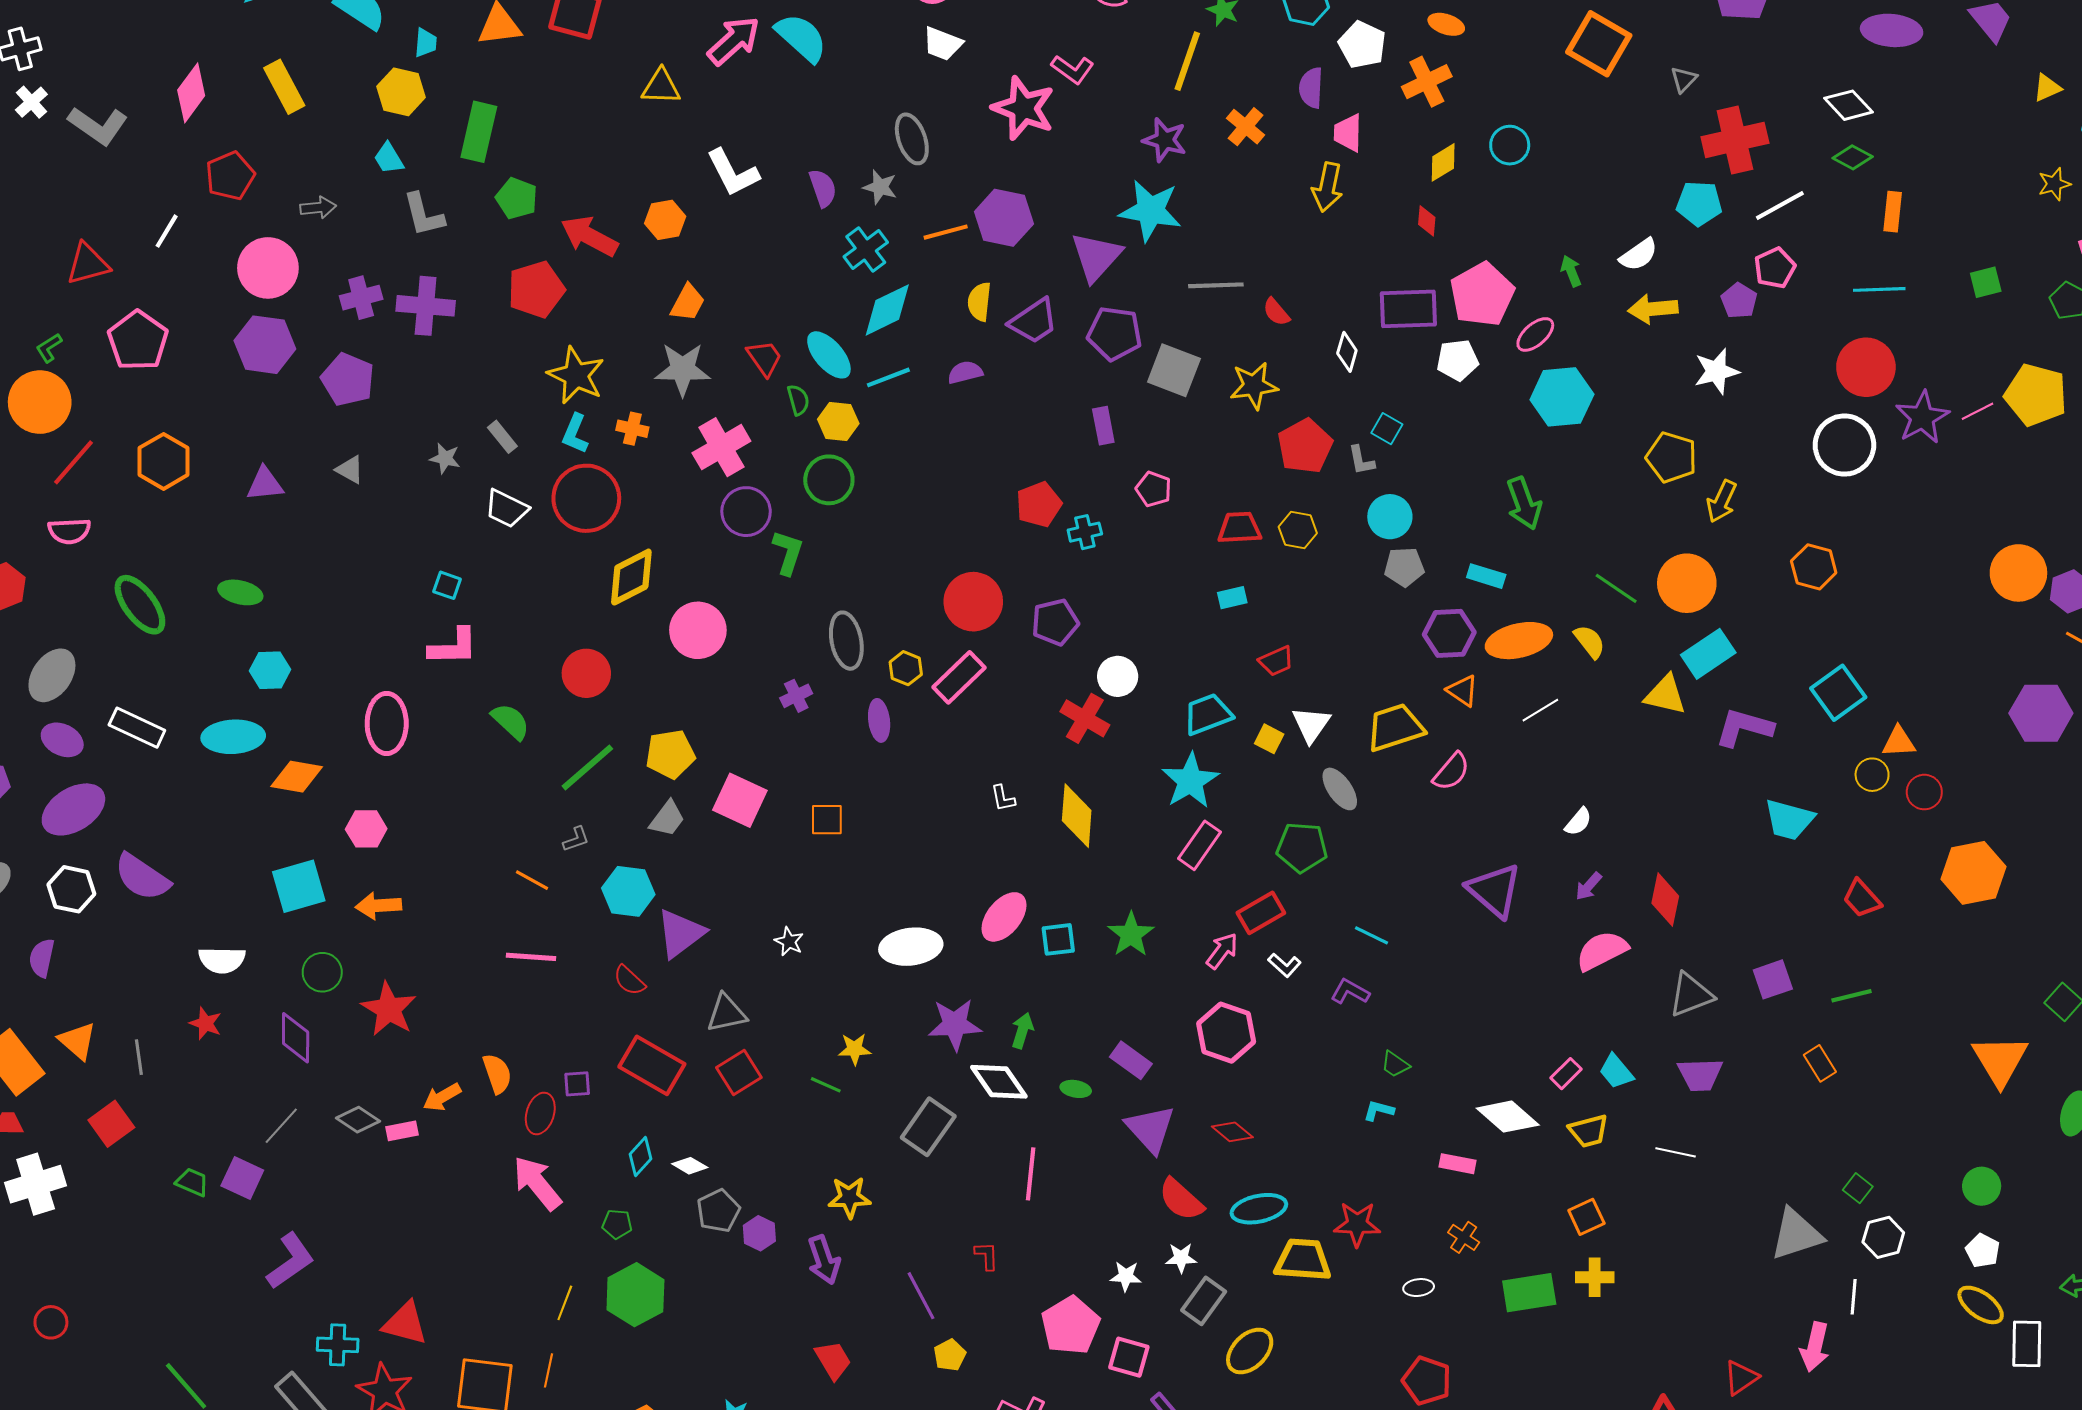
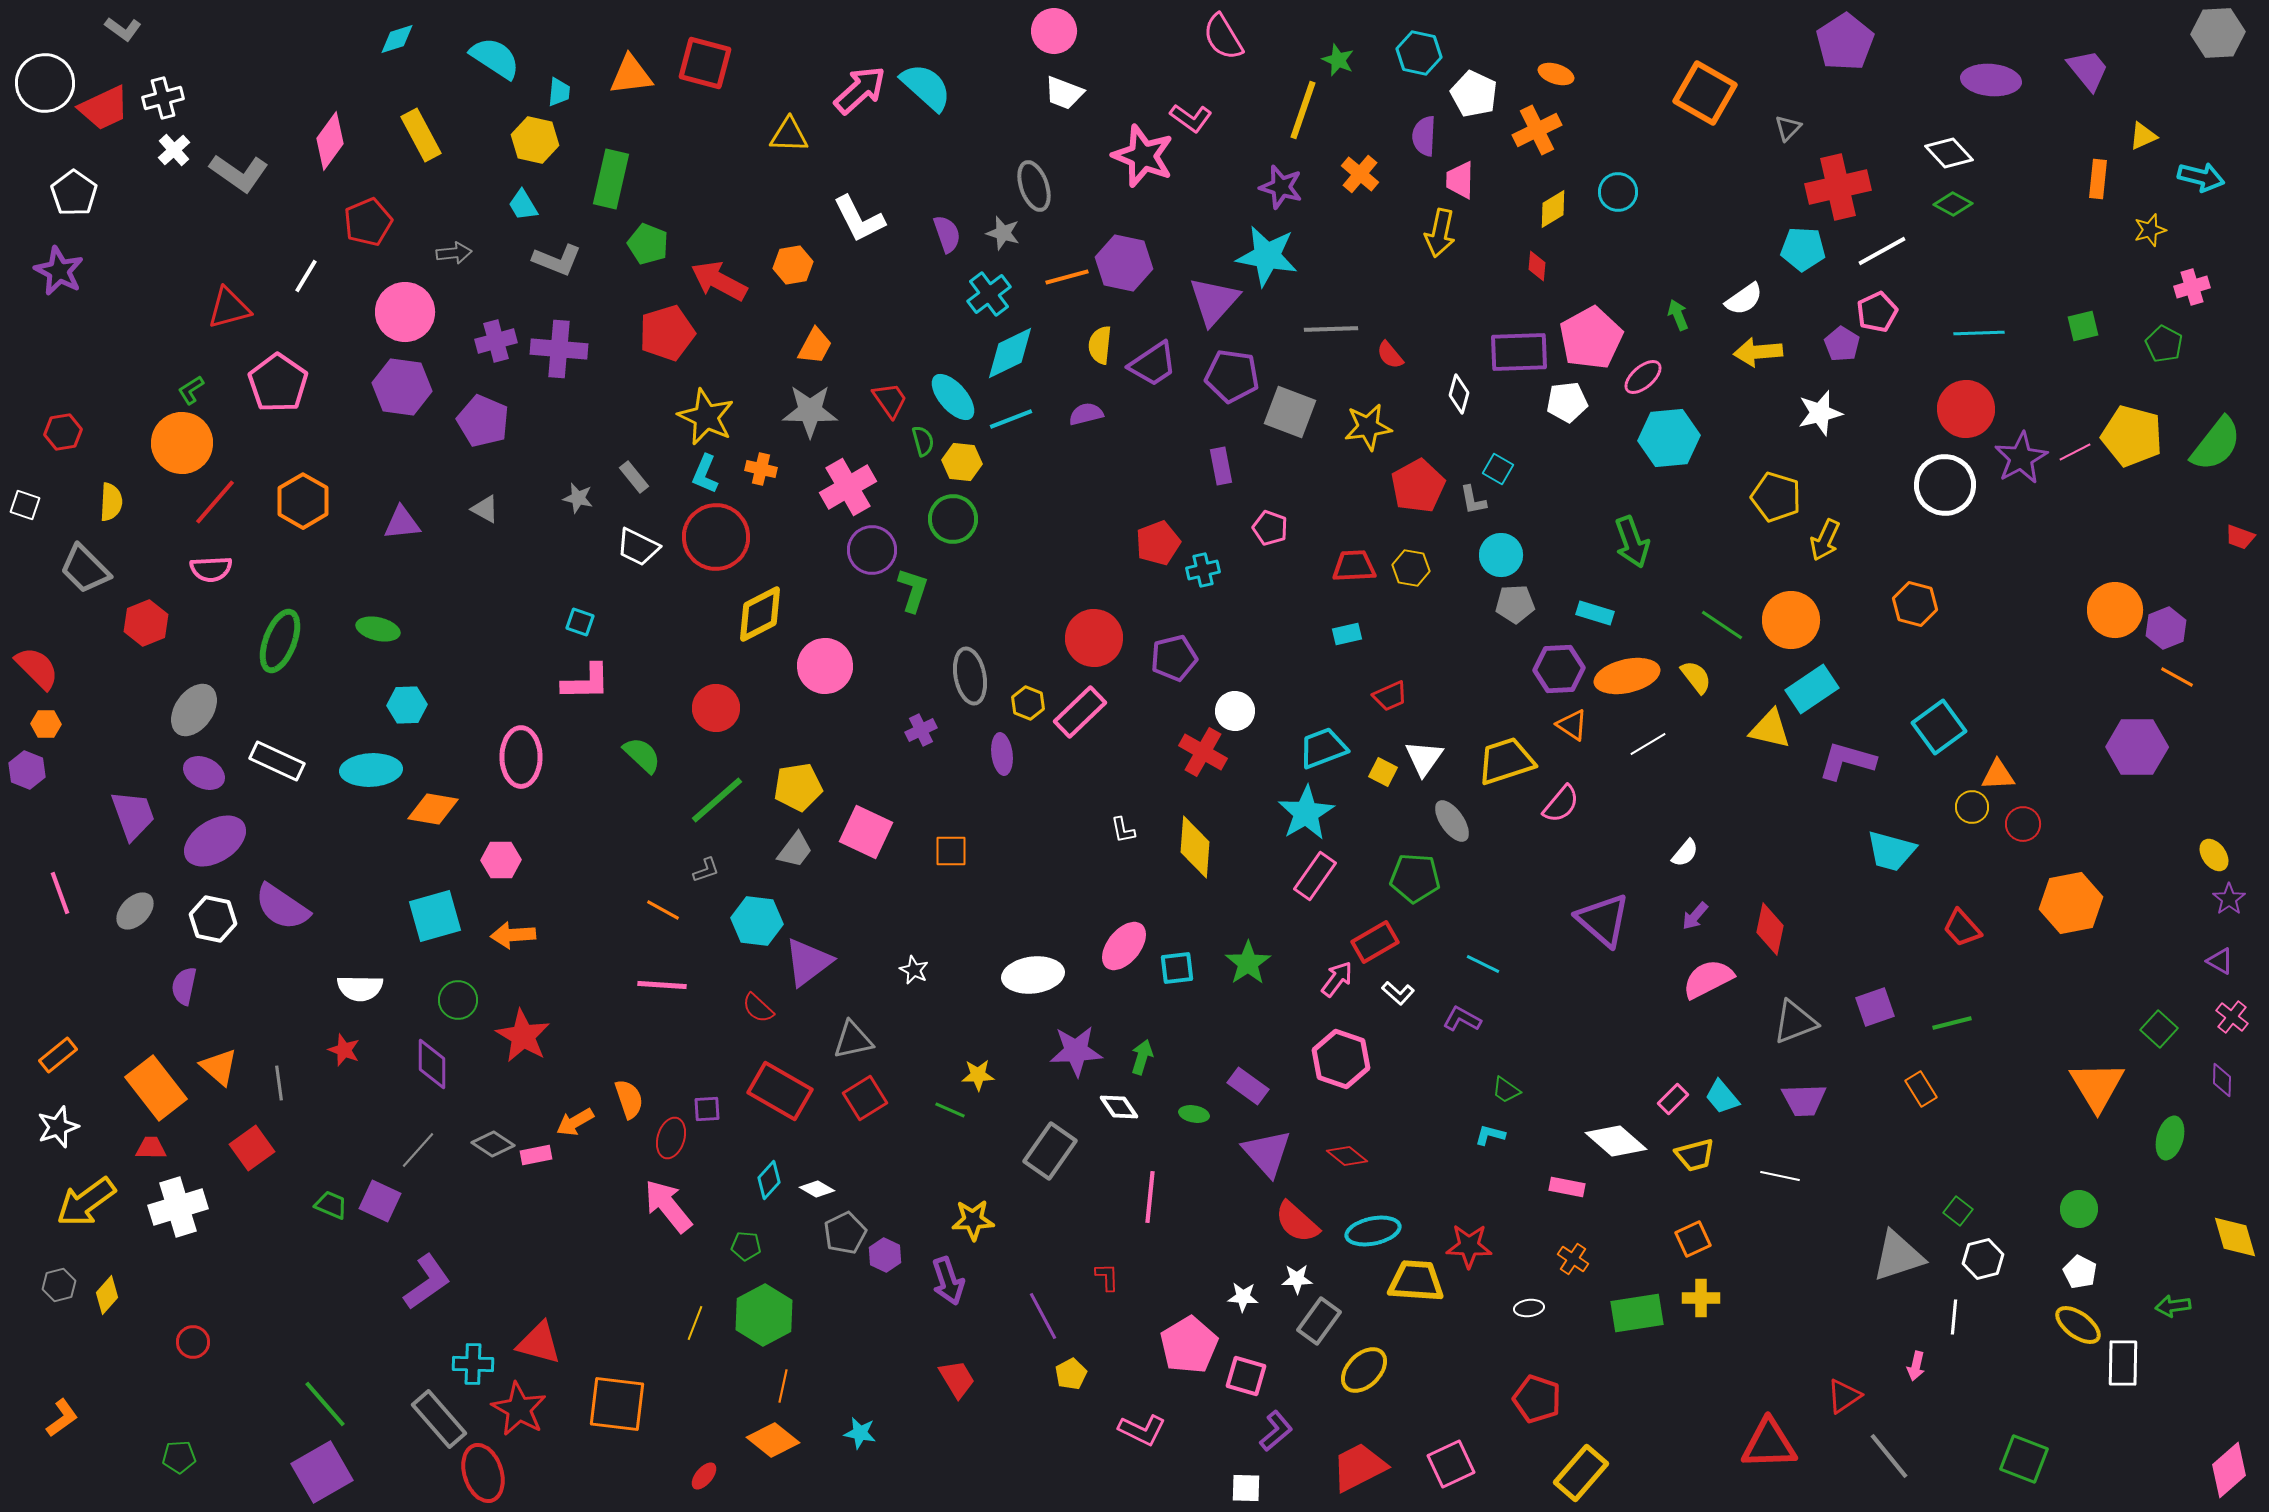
orange rectangle: (1893, 212) -> (2098, 179), moved
gray L-shape: (424, 215) -> (557, 260), turned -54
green ellipse: (140, 605) -> (280, 641), turned 58
white diamond: (999, 1082) -> (1119, 1107), size x0.7
pink arrow: (1815, 1347) -> (1916, 1366), size x0.6
orange line: (548, 1370) -> (783, 1386), moved

